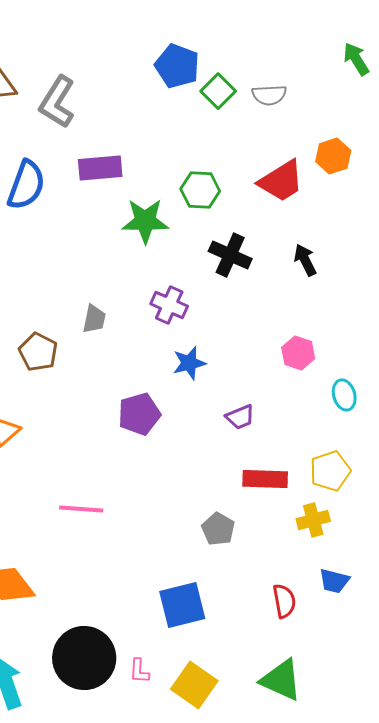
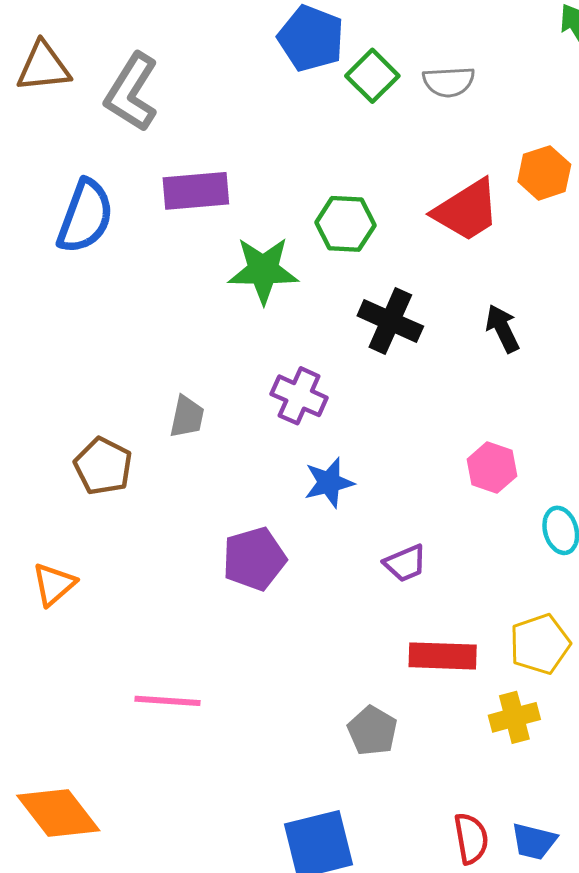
blue trapezoid: (334, 581) -> (534, 841), moved

